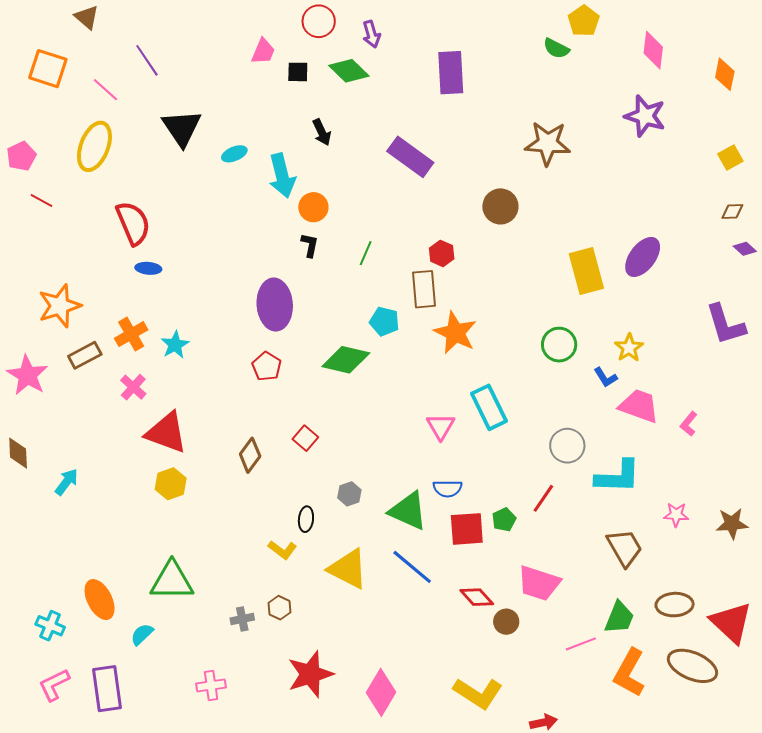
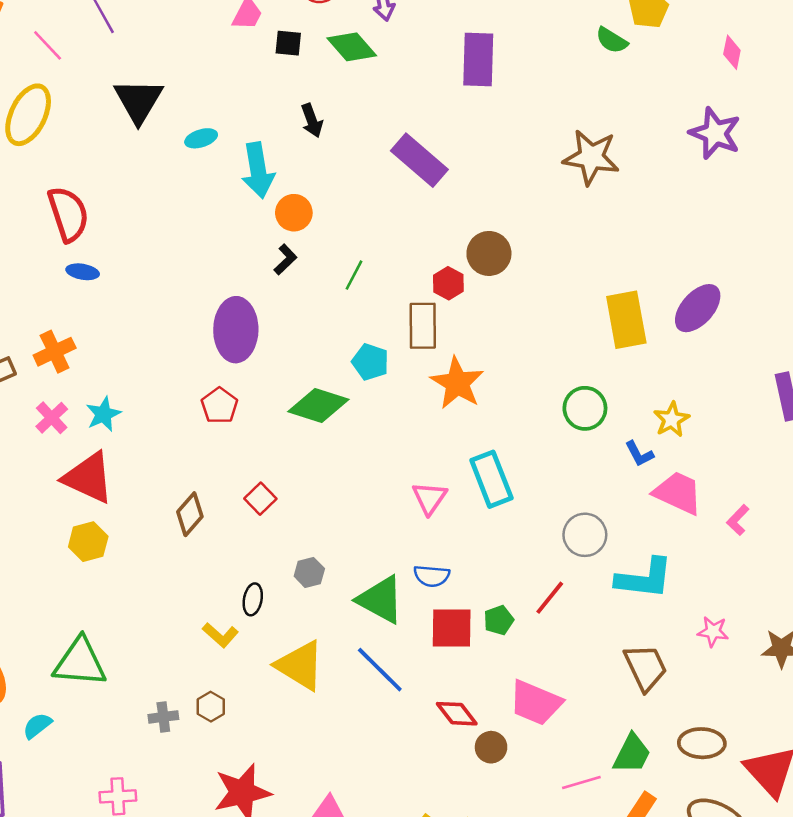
pink diamond: (653, 50) -> (732, 52), size x0.7
brown circle: (500, 206) -> (489, 253), moved
black L-shape: (310, 245) -> (285, 259), turned 30
cyan star: (175, 345) -> (103, 414), moved

